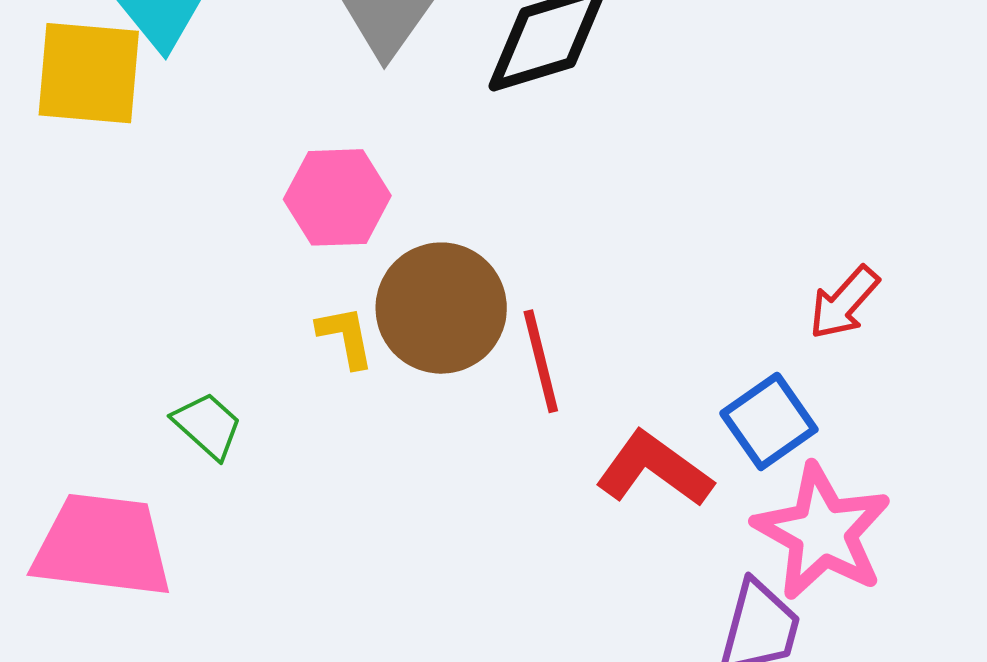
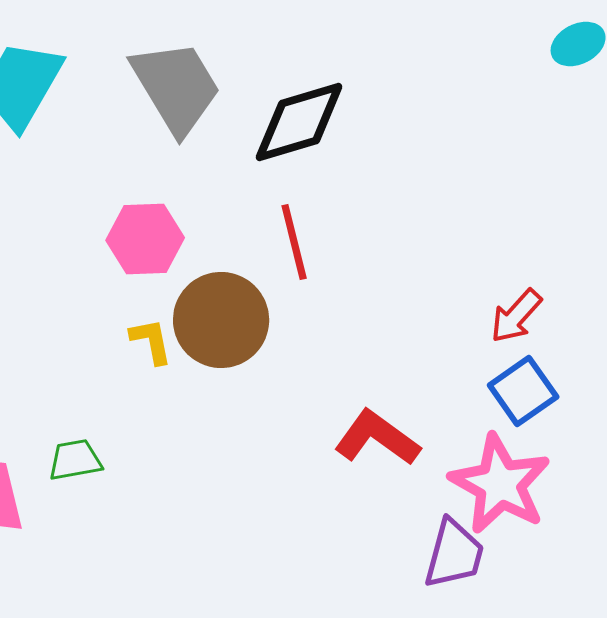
red line: (541, 361) -> (294, 242), moved
blue square: (769, 421) -> (523, 391), moved
green trapezoid: (208, 426) -> (75, 460), moved, turned -52

